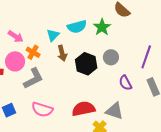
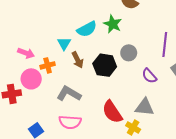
orange cross: (33, 52) -> (48, 65), turned -32
gray L-shape: (33, 78) -> (69, 94), moved, turned -110
red semicircle: (84, 109) -> (112, 112), turned -100

